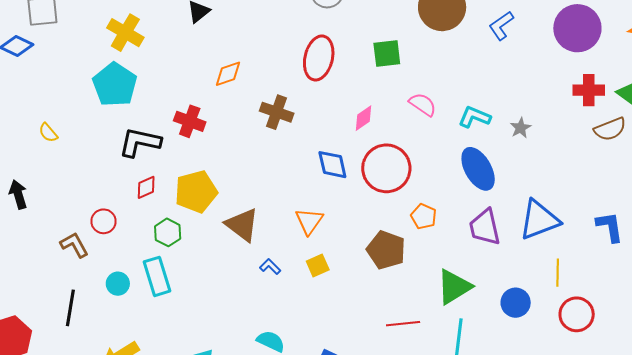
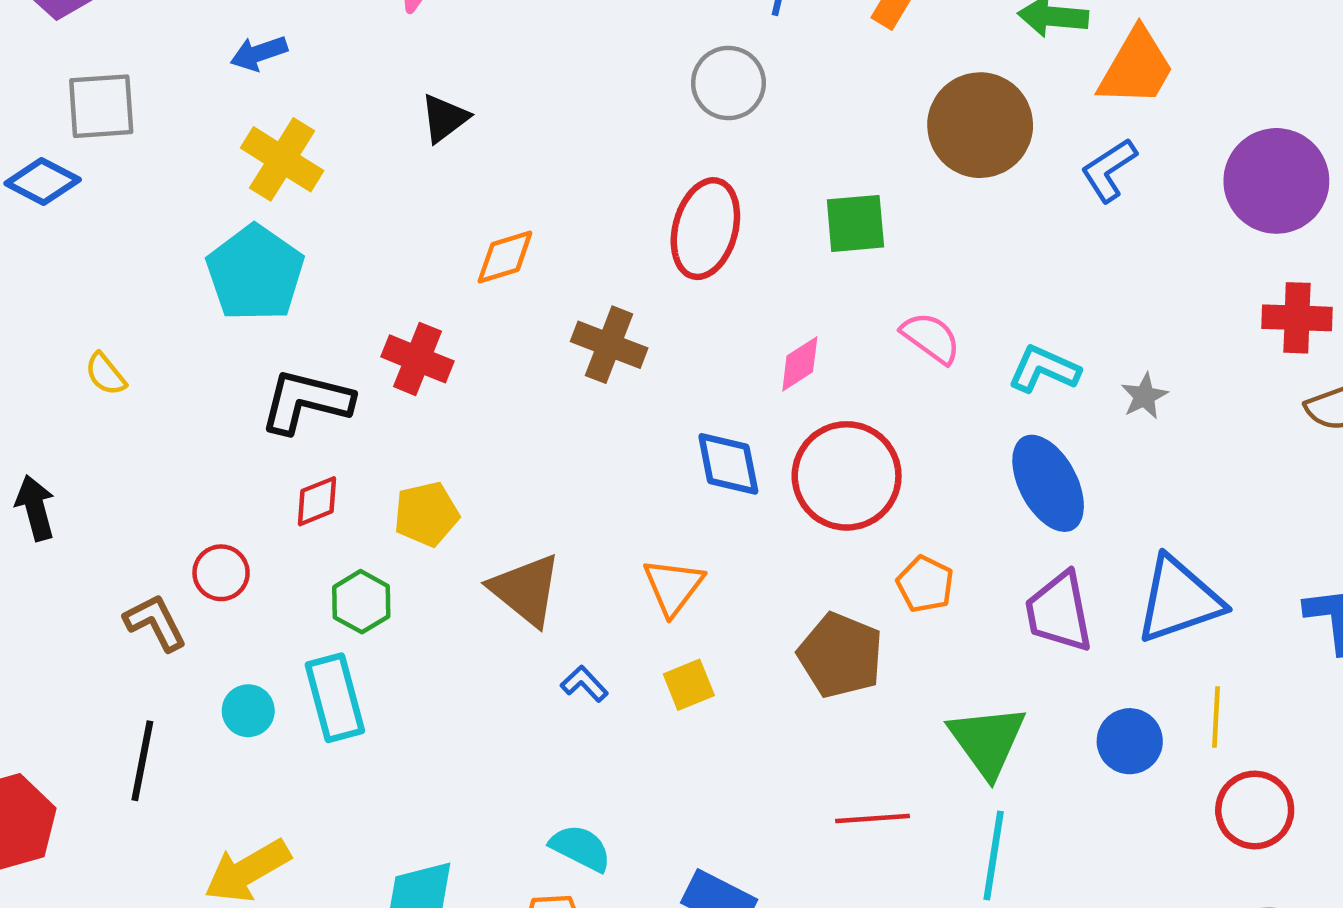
yellow pentagon: (196, 192) -> (426, 514), size x0.7
green triangle: (454, 287) -> (987, 741), turned -36
blue circle: (516, 303) -> (1130, 741), moved

